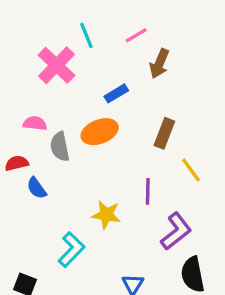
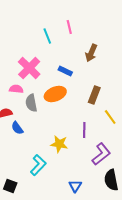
pink line: (136, 35) -> (69, 27), moved, turned -72
pink cross: (56, 65) -> (29, 68), moved
blue rectangle: (116, 93) -> (65, 71), turned 56

